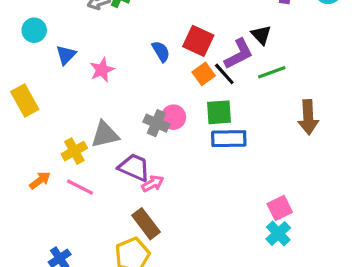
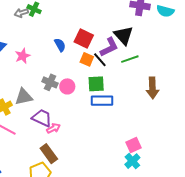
black triangle: (261, 35) -> (124, 35), size x1.5
orange square: (204, 74) -> (87, 59), turned -32
gray cross: (156, 123) -> (50, 82), moved

